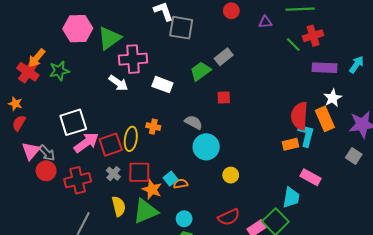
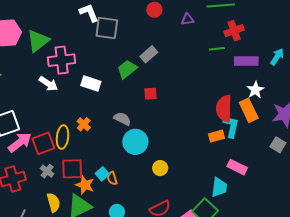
green line: (293, 45) -> (217, 49), moved, turned -49
orange cross: (153, 127) -> (84, 124), turned 32
orange semicircle: (181, 184) -> (112, 178), turned -96

